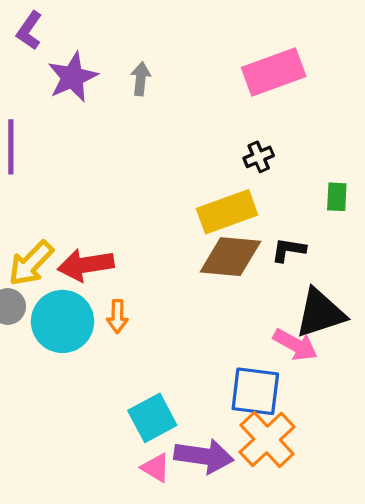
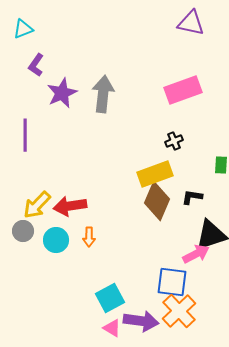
gray arrow: (141, 79) -> (103, 94), size x1.8
brown diamond: (230, 257) -> (157, 201), turned -72
cyan circle: (63, 321) -> (56, 240), size x0.7
pink arrow: (295, 345) -> (196, 254), turned -56

